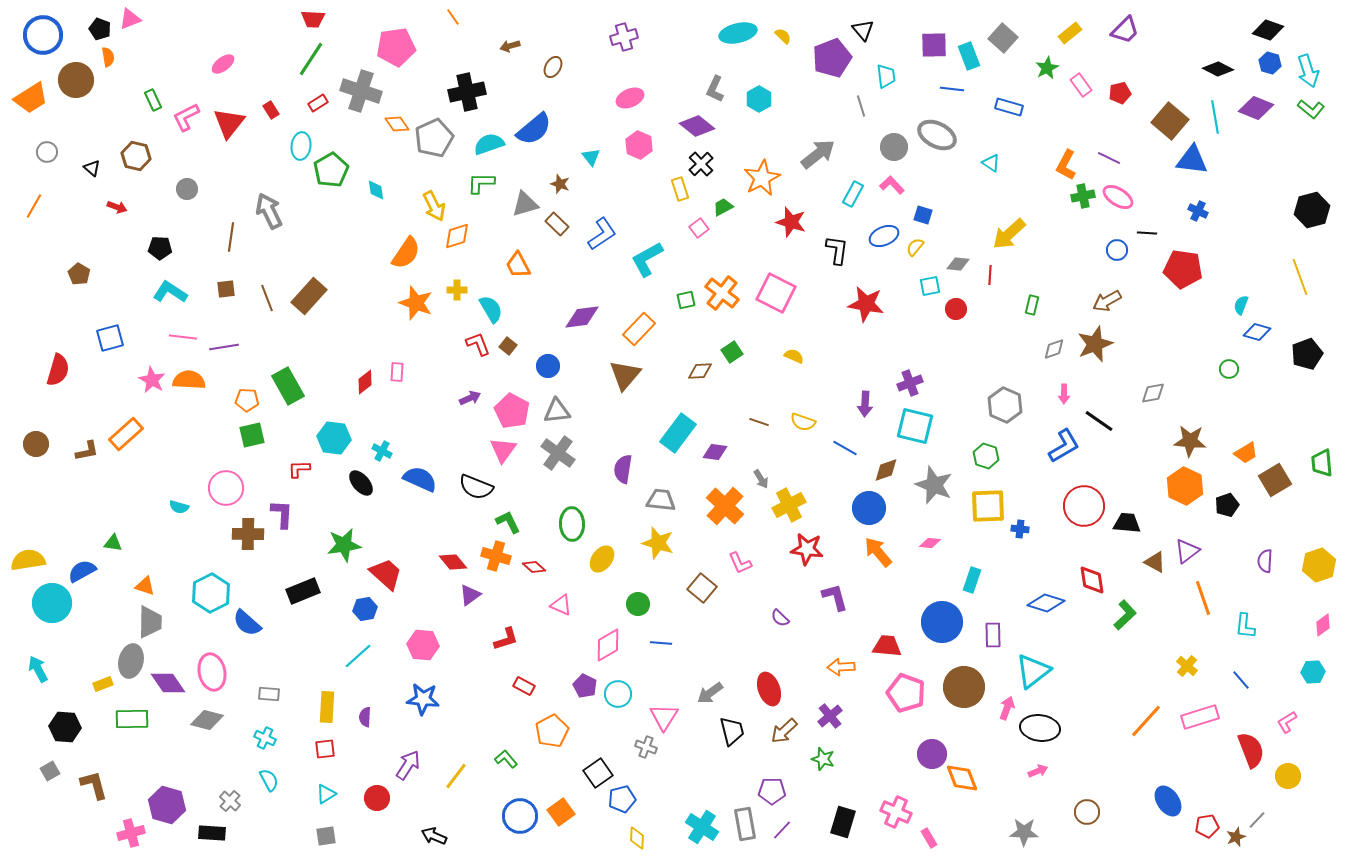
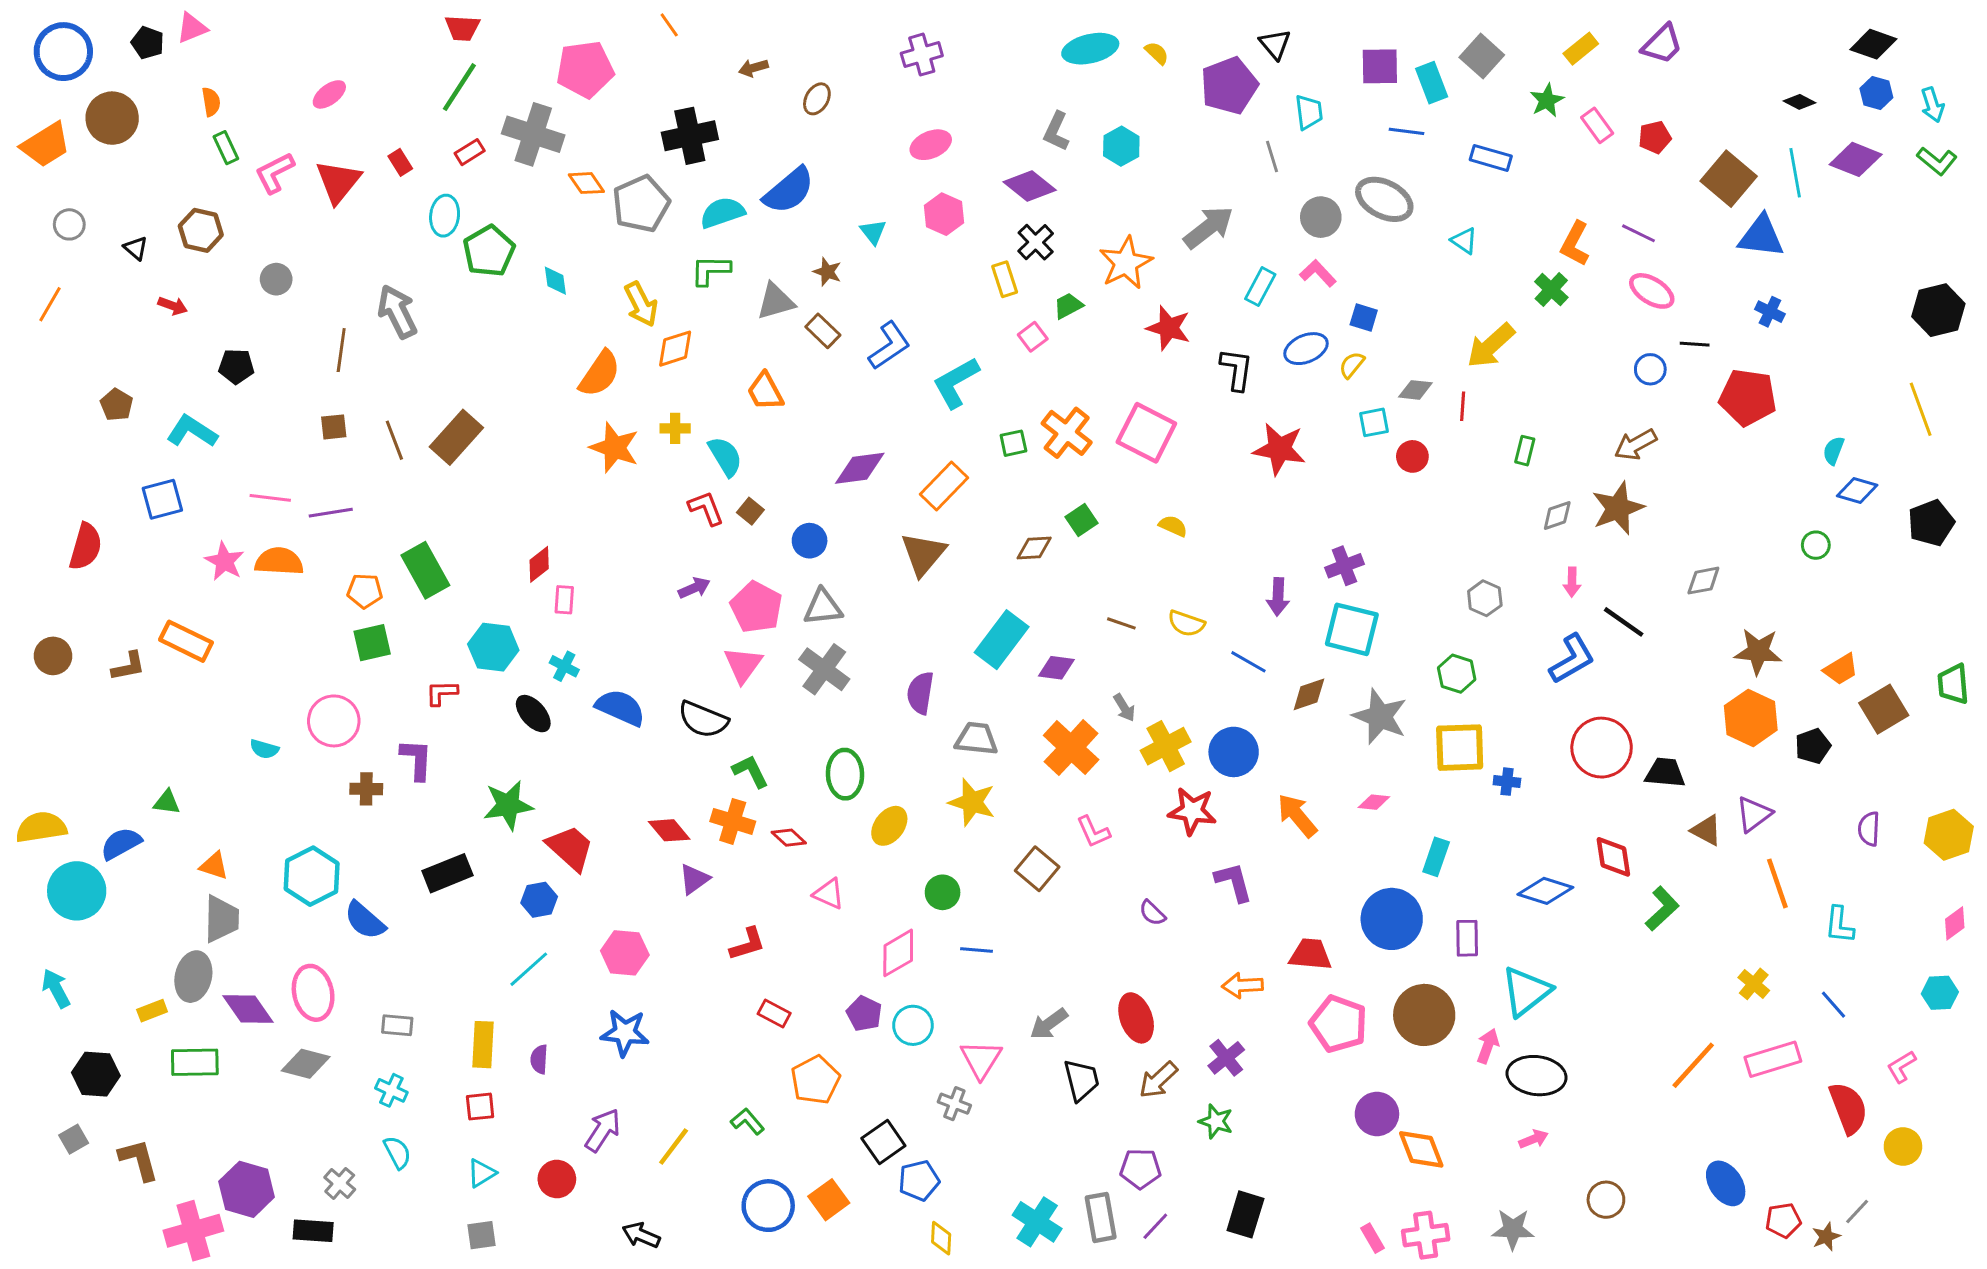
orange semicircle: (108, 57) -> (211, 102), moved
black diamond: (1218, 69) -> (1800, 102), size x0.7
cyan arrow: (1308, 71) -> (1933, 105), size x0.7
green cross: (1083, 196) -> (1551, 289), moved, turned -35
cyan L-shape: (170, 292) -> (192, 431), moved
pink rectangle: (397, 372) -> (564, 600), moved
gray hexagon: (1005, 405) -> (1485, 598), size x0.7
orange rectangle: (126, 434) -> (186, 641), turned 68
blue circle: (869, 508) -> (1234, 752), moved
brown cross: (248, 534) -> (366, 789), size x0.7
pink cross: (896, 812) -> (1426, 1235), moved, turned -32
pink cross: (131, 833) -> (193, 1231), size x1.4

